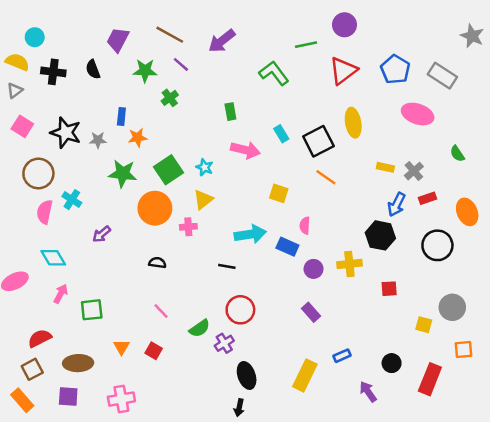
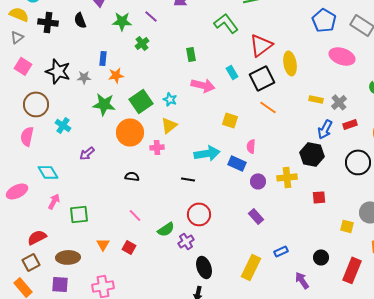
red triangle: (343, 71) -> (261, 45), moved
pink semicircle: (45, 212) -> (27, 136), moved

